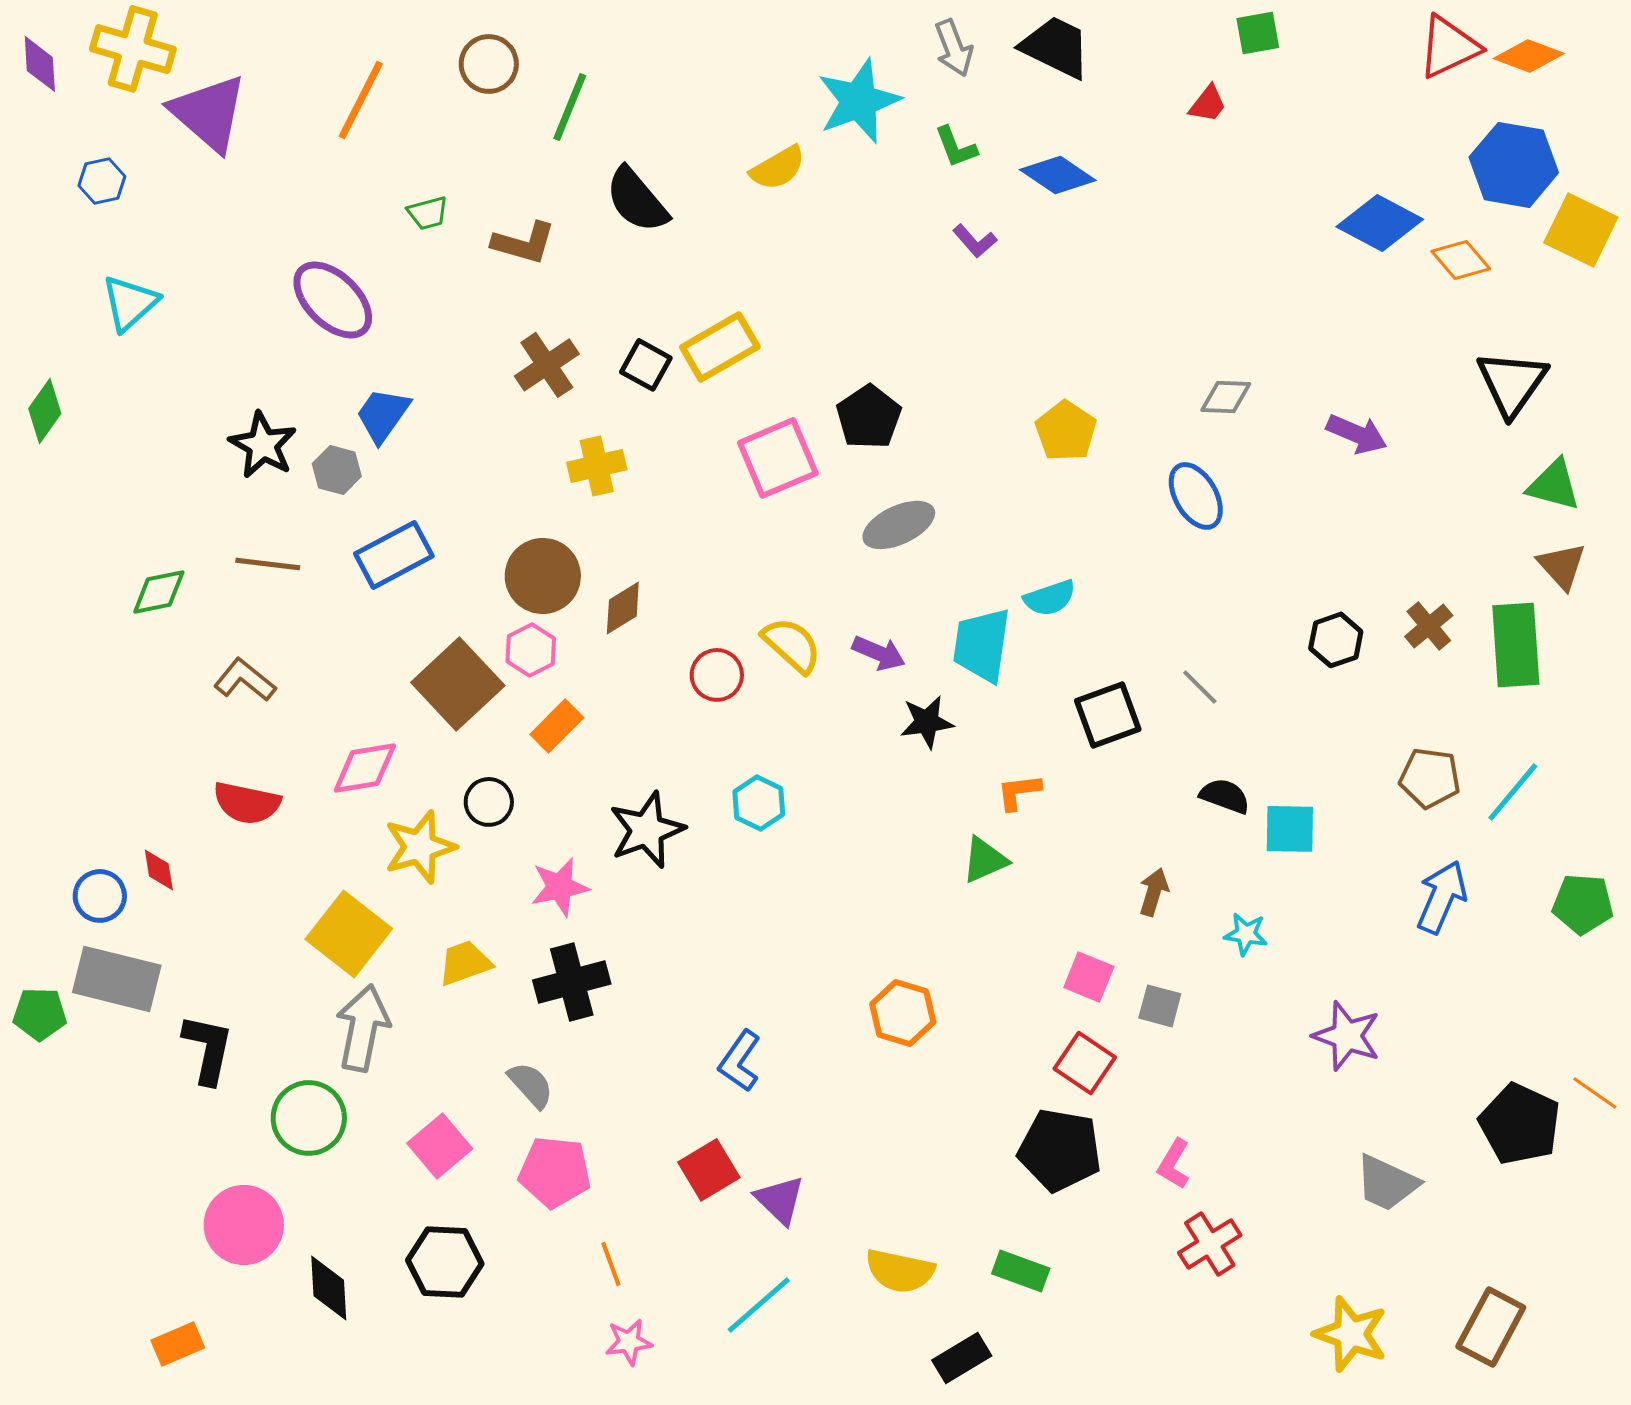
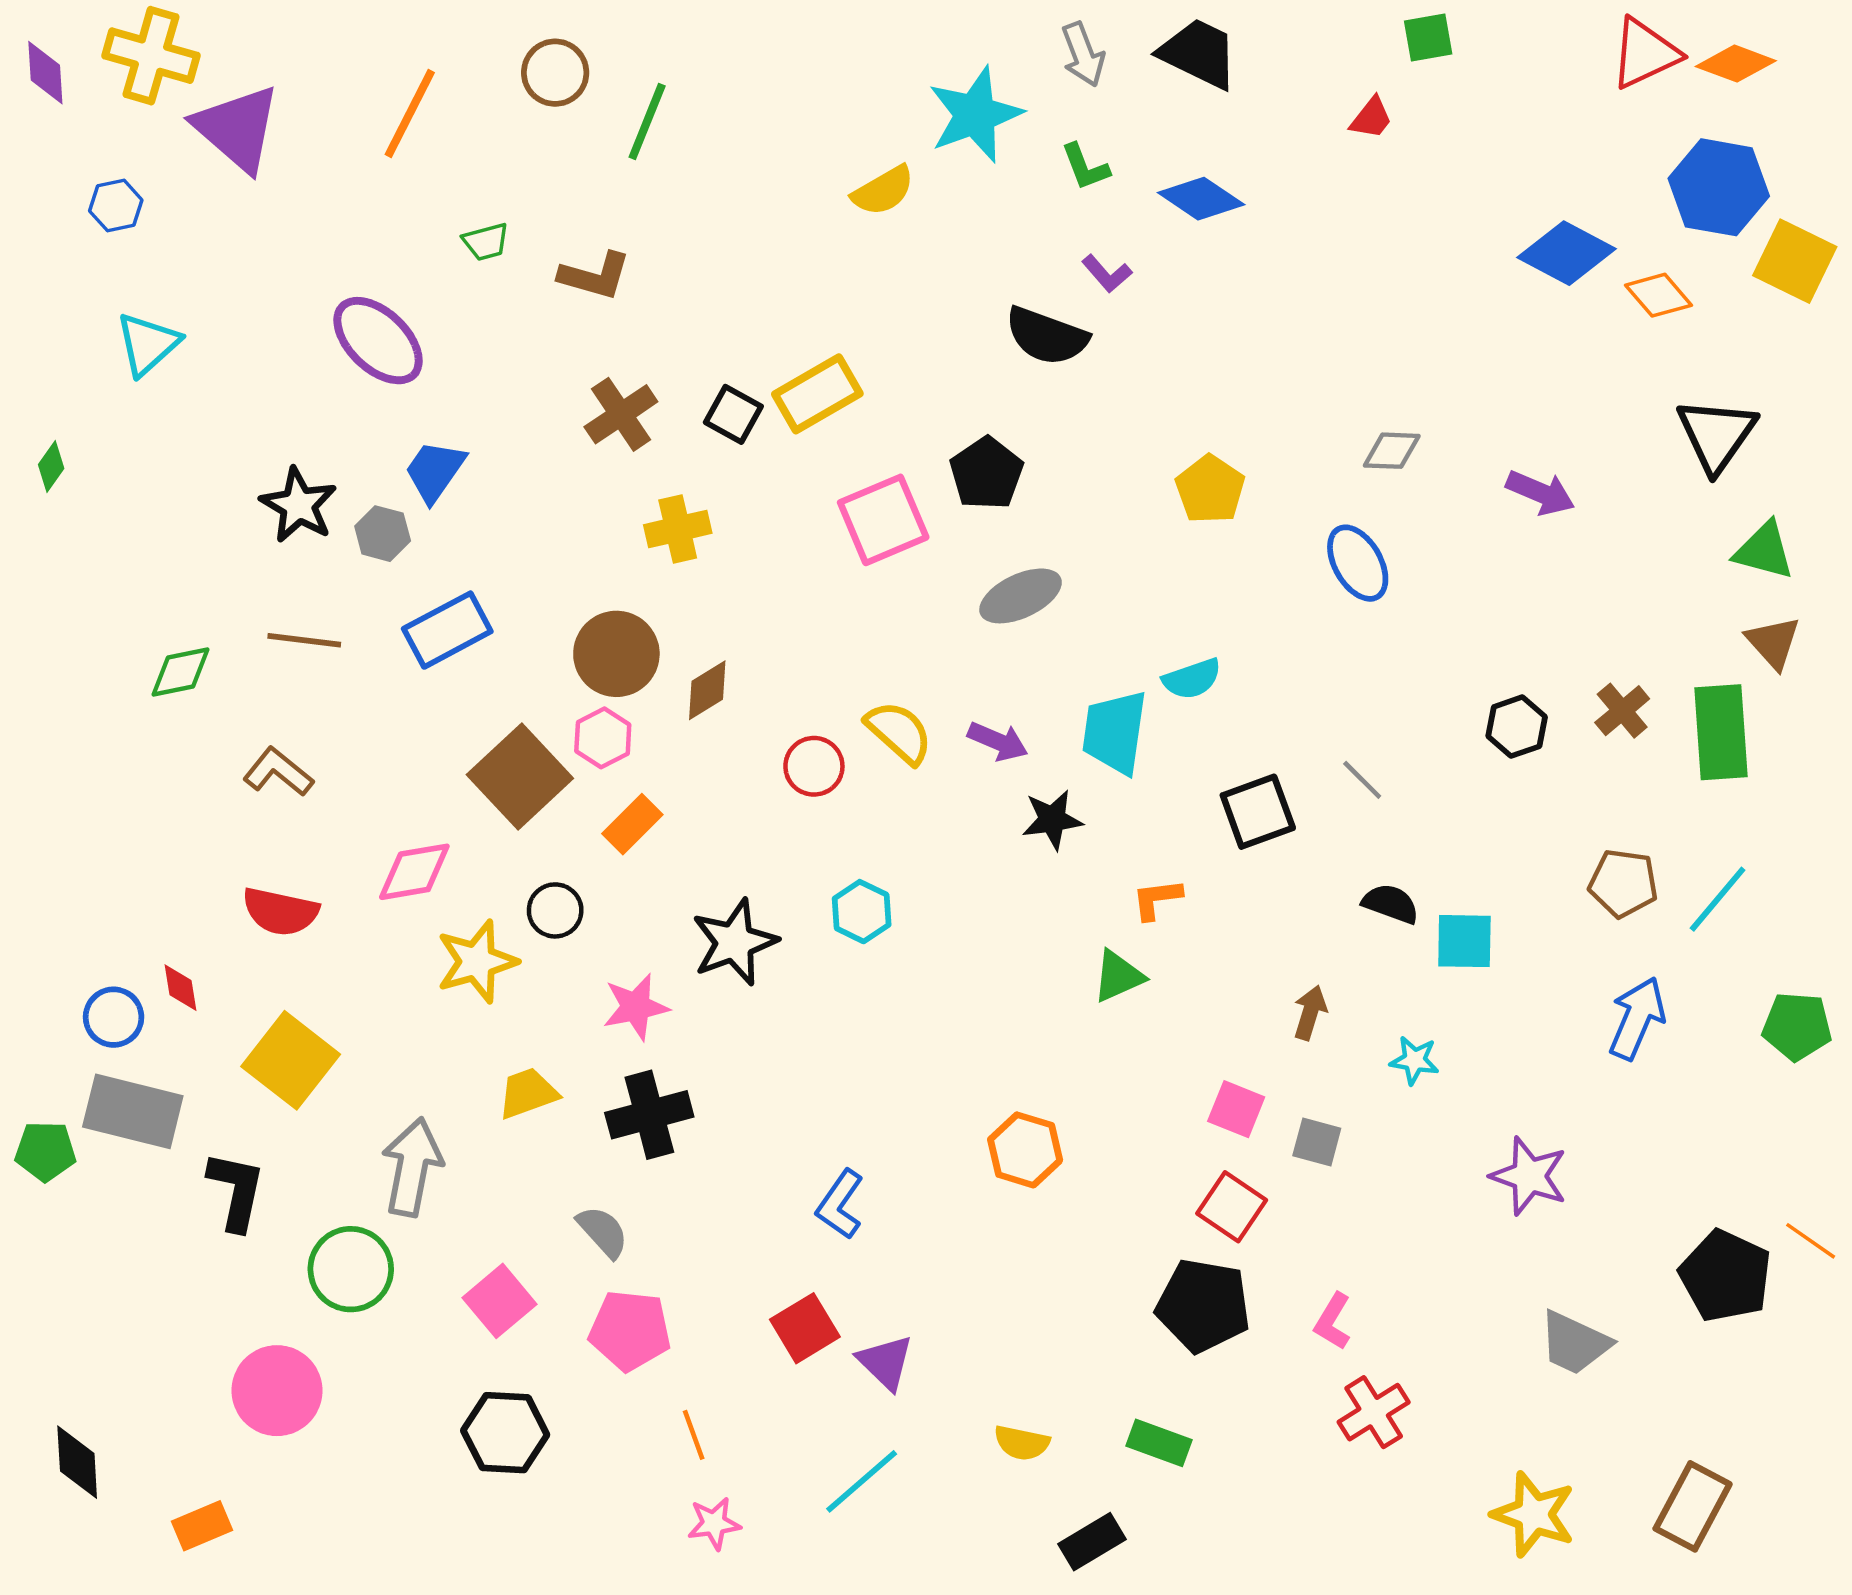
black semicircle: (637, 200) -> (1047, 336), moved, turned -30
green diamond: (45, 411) -> (51, 467), size x0.7
yellow square: (349, 934) -> (291, 1060), moved
yellow semicircle: (900, 1271) -> (1022, 1443), size x0.7
black diamond: (329, 1288) -> (77, 1462), moved

